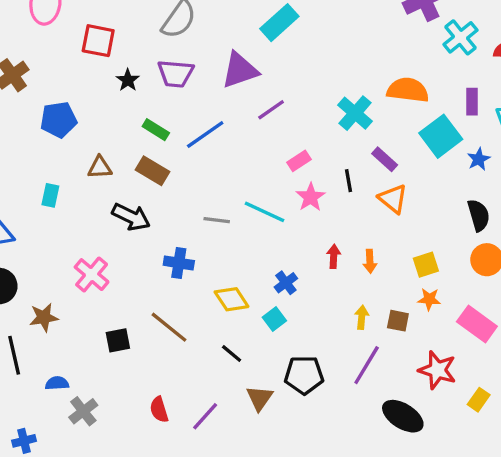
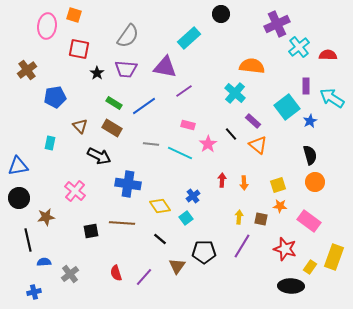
purple triangle: (240, 70) -> (165, 67), turned 30
orange semicircle: (408, 90) -> (252, 66), moved
pink rectangle: (299, 161) -> (188, 125), moved, turned 48
brown triangle: (100, 167) -> (80, 126), turned 49
black line: (348, 181) -> (231, 134), turned -32
gray line: (217, 220) -> (151, 144), moved
blue cross: (179, 263) -> (128, 184), size x1.4
brown line: (169, 327) -> (122, 223), turned -35
blue semicircle: (57, 383) -> (44, 262), moved
black ellipse: (403, 416) -> (291, 286), moved, turned -30

